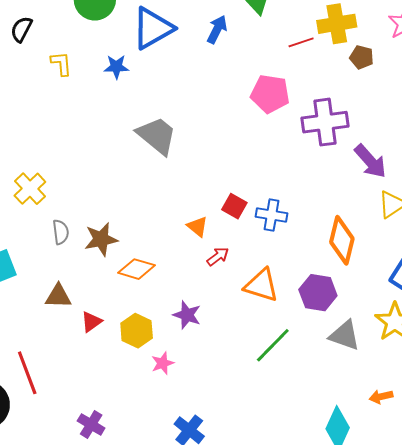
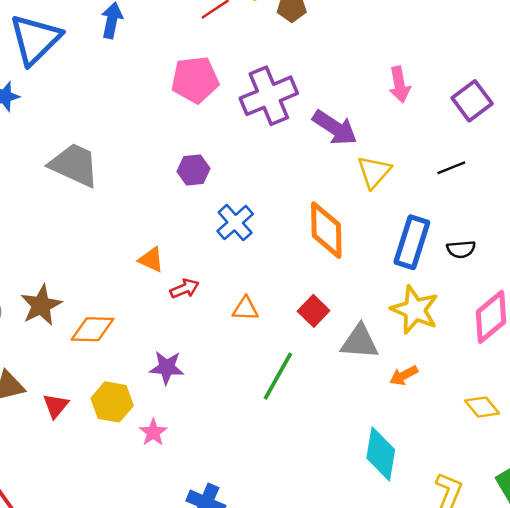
red square: (234, 206) -> (314, 311), moved, turned 30
blue cross: (272, 215) -> (235, 223), turned -36
red arrow: (218, 256) -> (185, 289), turned 30
orange triangle: (261, 285) -> (245, 309), size x0.6
purple hexagon: (318, 293) -> (194, 170), moved, size x0.7
orange arrow: (381, 397) -> (404, 375), moved

